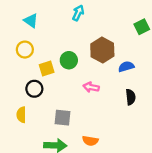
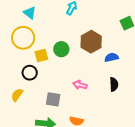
yellow circle: (25, 50) -> (23, 38), size x1.5
pink arrow: (91, 87) -> (80, 85), moved
yellow semicircle: (21, 115) -> (17, 95), turned 32

